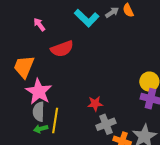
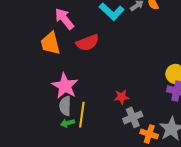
pink arrow: (39, 25) -> (64, 19), size x1.6
orange trapezoid: (24, 67) -> (50, 43), moved, turned -35

